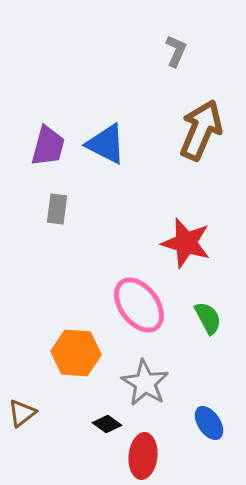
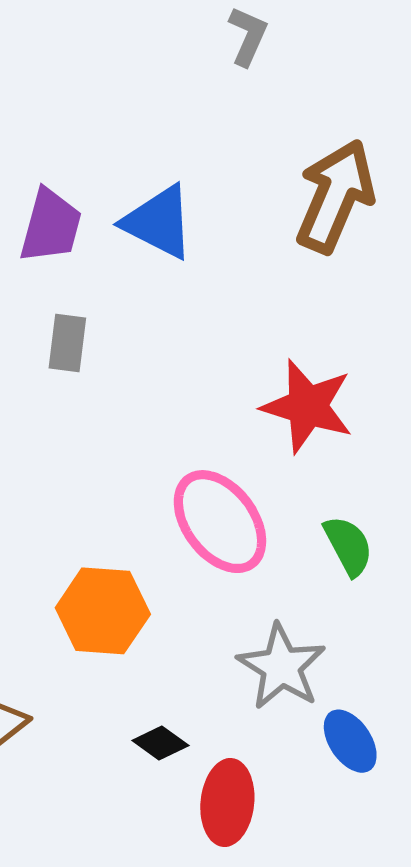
gray L-shape: (176, 51) -> (248, 36), moved
gray star: (145, 383) -> (281, 667), moved

